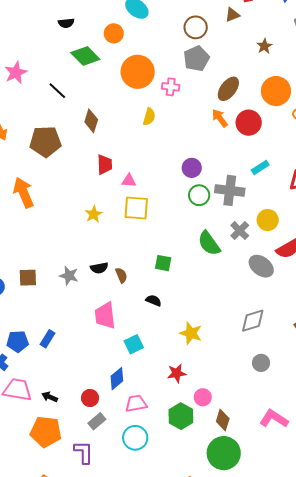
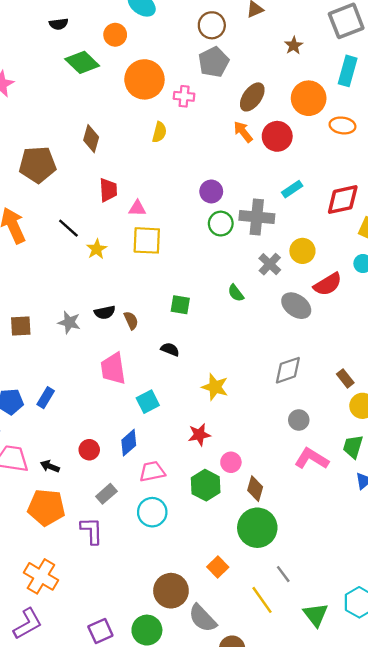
black line: (57, 91) -> (68, 228), moved
green semicircle: (209, 243) -> (236, 293), moved, size x0.6
red circle: (90, 398) -> (89, 450), moved
pink L-shape: (274, 419) -> (312, 459), moved

